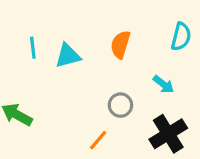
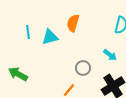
orange semicircle: (120, 45) -> (73, 23), moved

